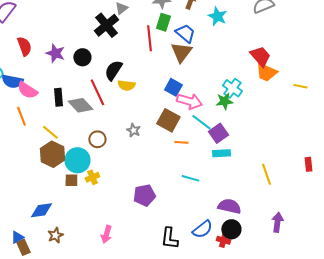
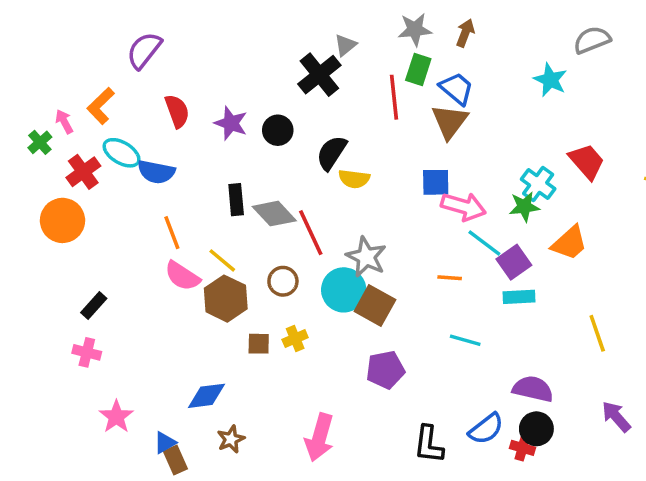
cyan star: (217, 16) -> (550, 80), moved
red trapezoid: (260, 56) -> (587, 161), moved
orange trapezoid: (266, 72) -> (569, 243), moved, turned -65
blue square: (173, 87) -> (436, 182), turned -30
pink semicircle: (27, 90) -> (182, 276), moved
red line: (97, 92) -> (311, 233), moved
brown square: (168, 120) -> (375, 306), moved
gray star: (133, 130) -> (366, 257), size x1.6
brown circle: (97, 139) -> (283, 281), moved
cyan circle: (77, 160) -> (344, 290), moved
purple arrow: (277, 222) -> (616, 417), turned -48
pink arrow: (106, 234) -> (319, 437), size x1.5

